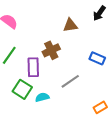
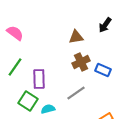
brown cross: (51, 50) -> (81, 62), moved

